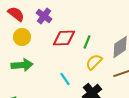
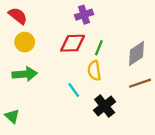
purple cross: (44, 16) -> (84, 15), moved, turned 35
yellow semicircle: (94, 62) -> (94, 71), moved, turned -54

